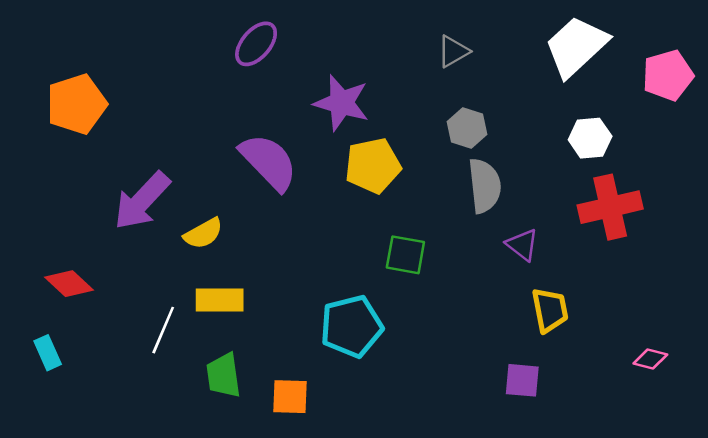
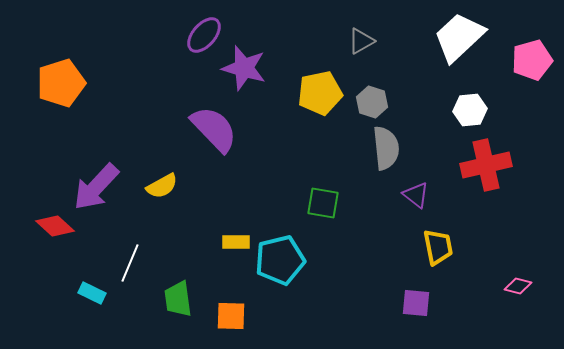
purple star: (341, 103) -> (244, 68), moved
yellow pentagon: (373, 166) -> (320, 93), moved
purple arrow: (142, 201) -> (96, 187), moved
yellow rectangle: (220, 300) -> (236, 242), moved, size x0.7
cyan rectangle: (48, 353) -> (92, 293), moved, turned -40

